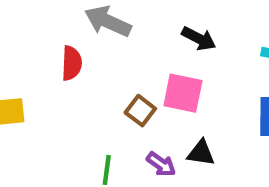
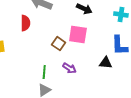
black triangle: (201, 153) -> (106, 63), moved

